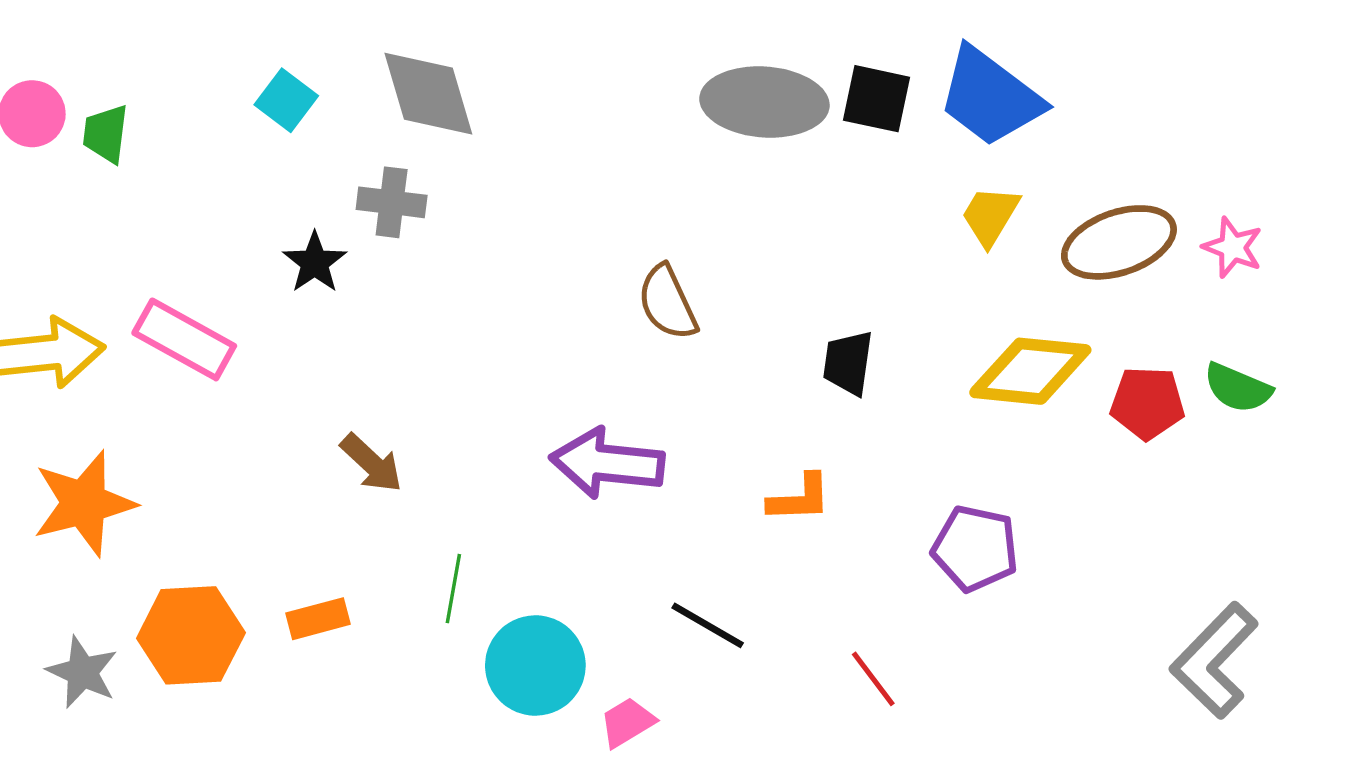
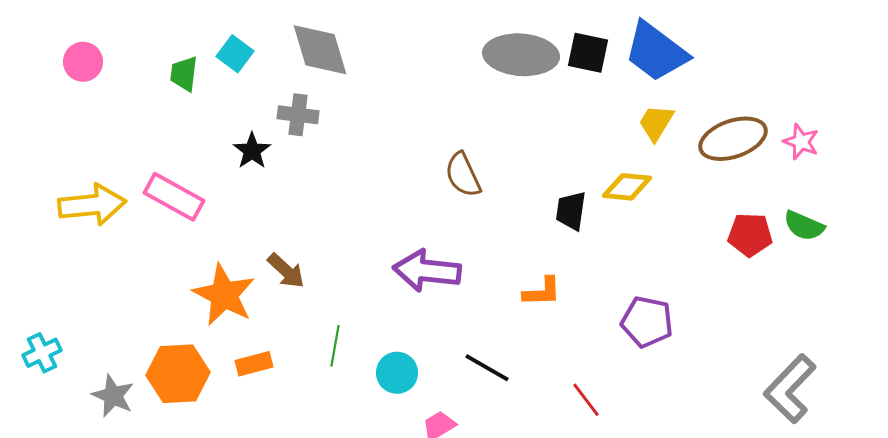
green trapezoid: (106, 134) -> (184, 74), moved
yellow diamond: (1030, 371) -> (627, 187), moved, size x0.7
orange star: (84, 503) -> (224, 295), moved, turned -30
cyan circle: (535, 665) -> (397, 373), moved, size x0.7

